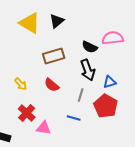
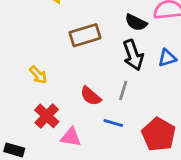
blue triangle: (110, 82) -> (167, 58), moved
red semicircle: (52, 85) -> (91, 96), moved
red pentagon: (106, 106) -> (159, 134), moved

